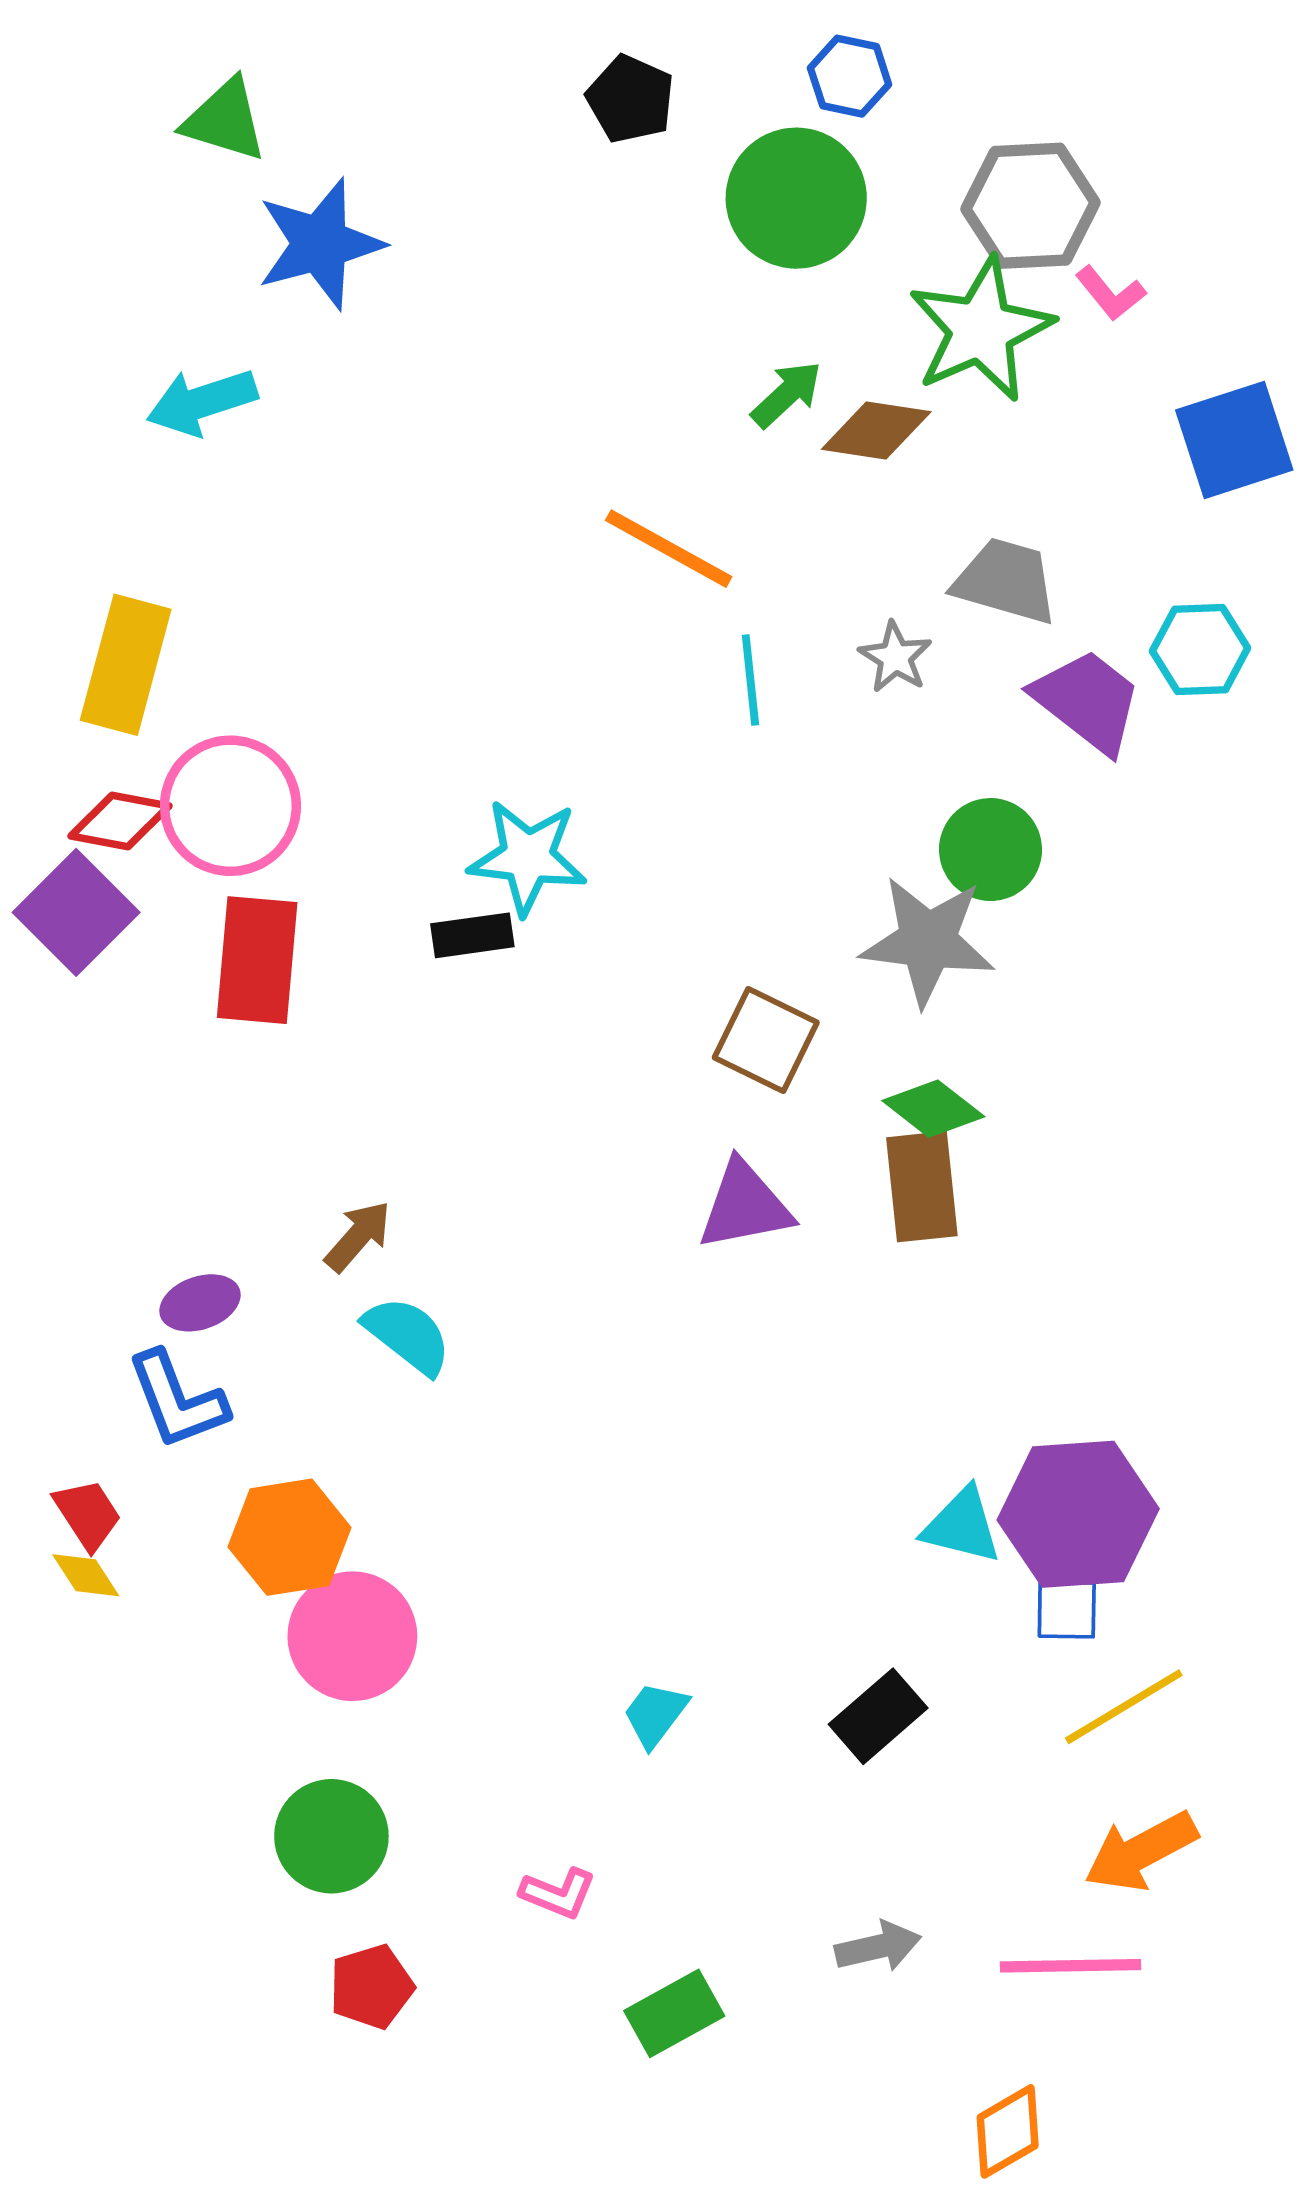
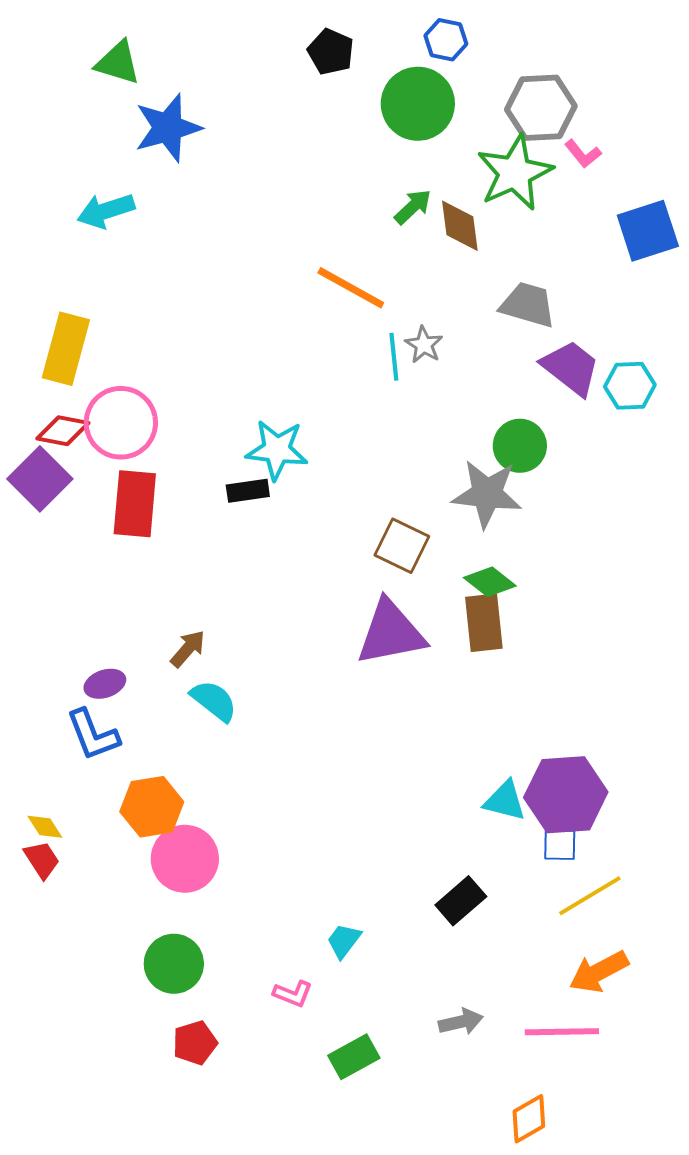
brown diamond: (876, 430) -> (460, 226), turned 74
cyan hexagon: (1200, 650) -> (630, 386), moved
gray star: (895, 657) -> (424, 345), moved
purple triangle: (745, 1206) -> (391, 633), size x1.4
red trapezoid: (88, 1514) -> (42, 860), moved
cyan trapezoid: (655, 1714) -> (344, 941), moved

